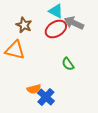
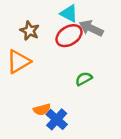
orange triangle: (15, 50) -> (18, 61), turned -45
green semicircle: (68, 64) -> (84, 79), turned 96

